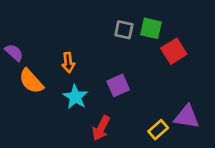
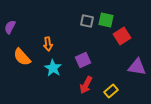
purple semicircle: (14, 53) -> (10, 27), moved, turned -104
purple triangle: (187, 117) -> (137, 67), moved
red arrow: (101, 128) -> (86, 85), moved

